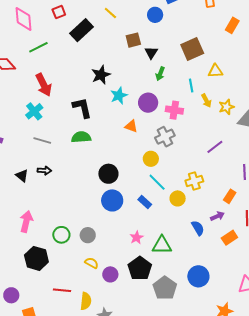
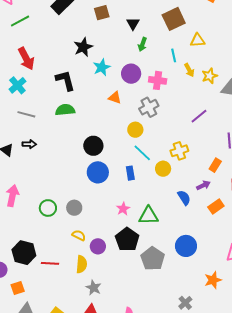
brown square: (133, 40) -> (102, 13), moved
blue rectangle: (145, 202) -> (130, 173), turned 40
black hexagon: (36, 258) -> (24, 253), moved
yellow semicircle: (86, 301) -> (82, 264), moved

